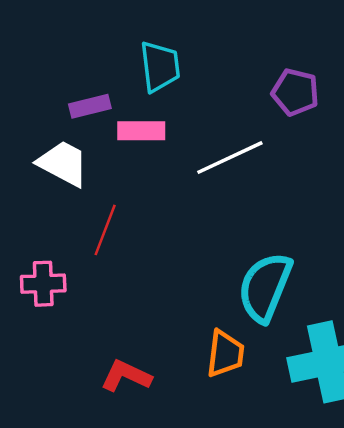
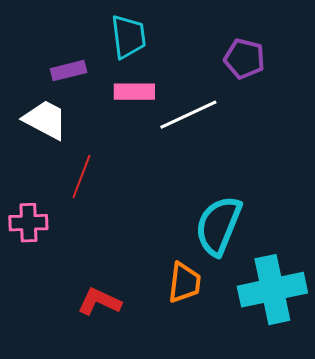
pink rectangle: (141, 131) -> (134, 92), moved

